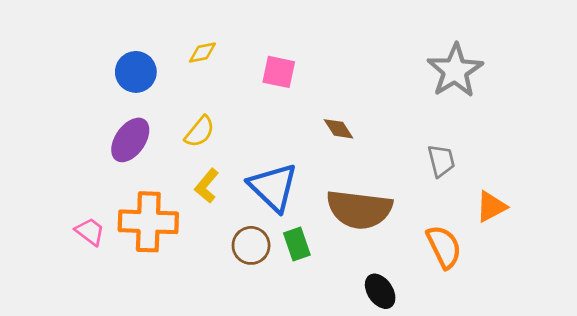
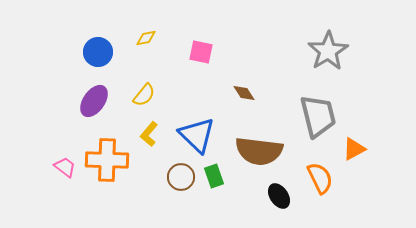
gray trapezoid: (441, 161) -> (318, 116), size x1.8
black ellipse: (380, 291) -> (279, 196), moved

